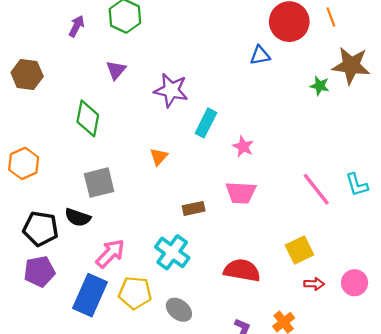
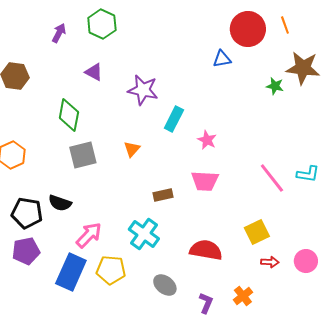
purple triangle: (116, 70) -> (94, 72), turned -42
gray square: (99, 183) -> (83, 155), moved
cyan L-shape: (357, 185) -> (308, 174), turned -65
gray ellipse: (179, 310) -> (165, 285), moved

